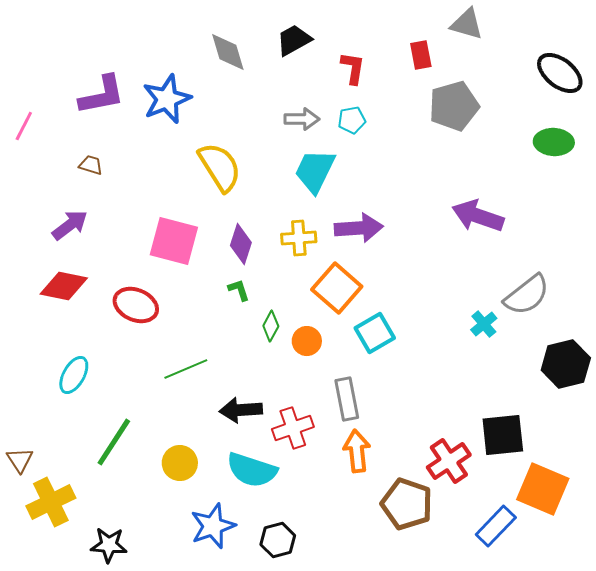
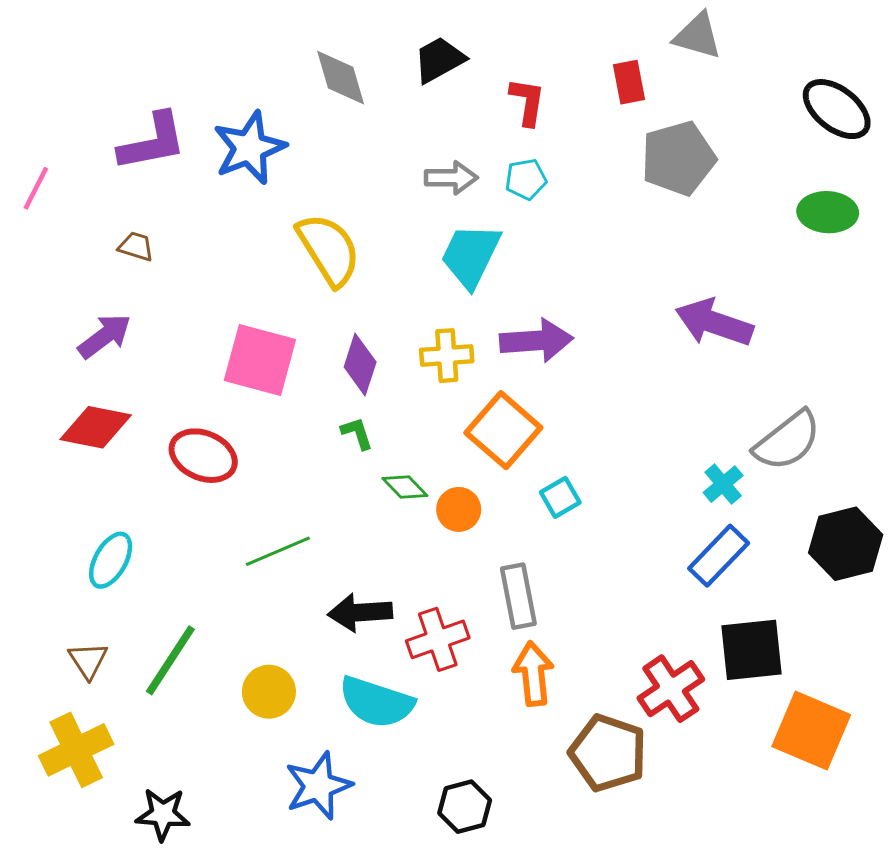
green diamond: (271, 326) -> (405, 487), turned -72
cyan square: (375, 333) -> (560, 497), size x0.7
brown triangle: (20, 460) -> (88, 660), moved
blue rectangle: (496, 526) -> (719, 556), moved
black hexagon: (278, 540) -> (465, 807), moved

